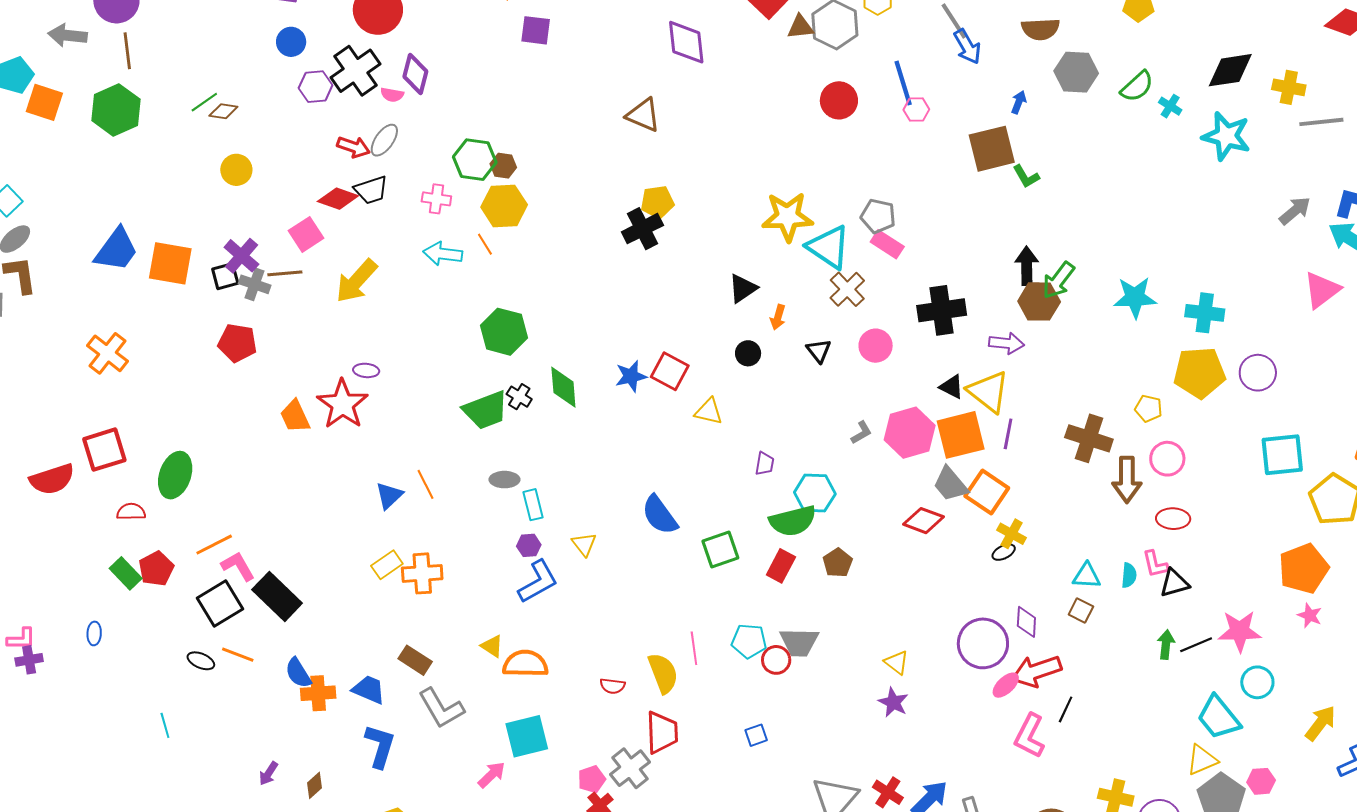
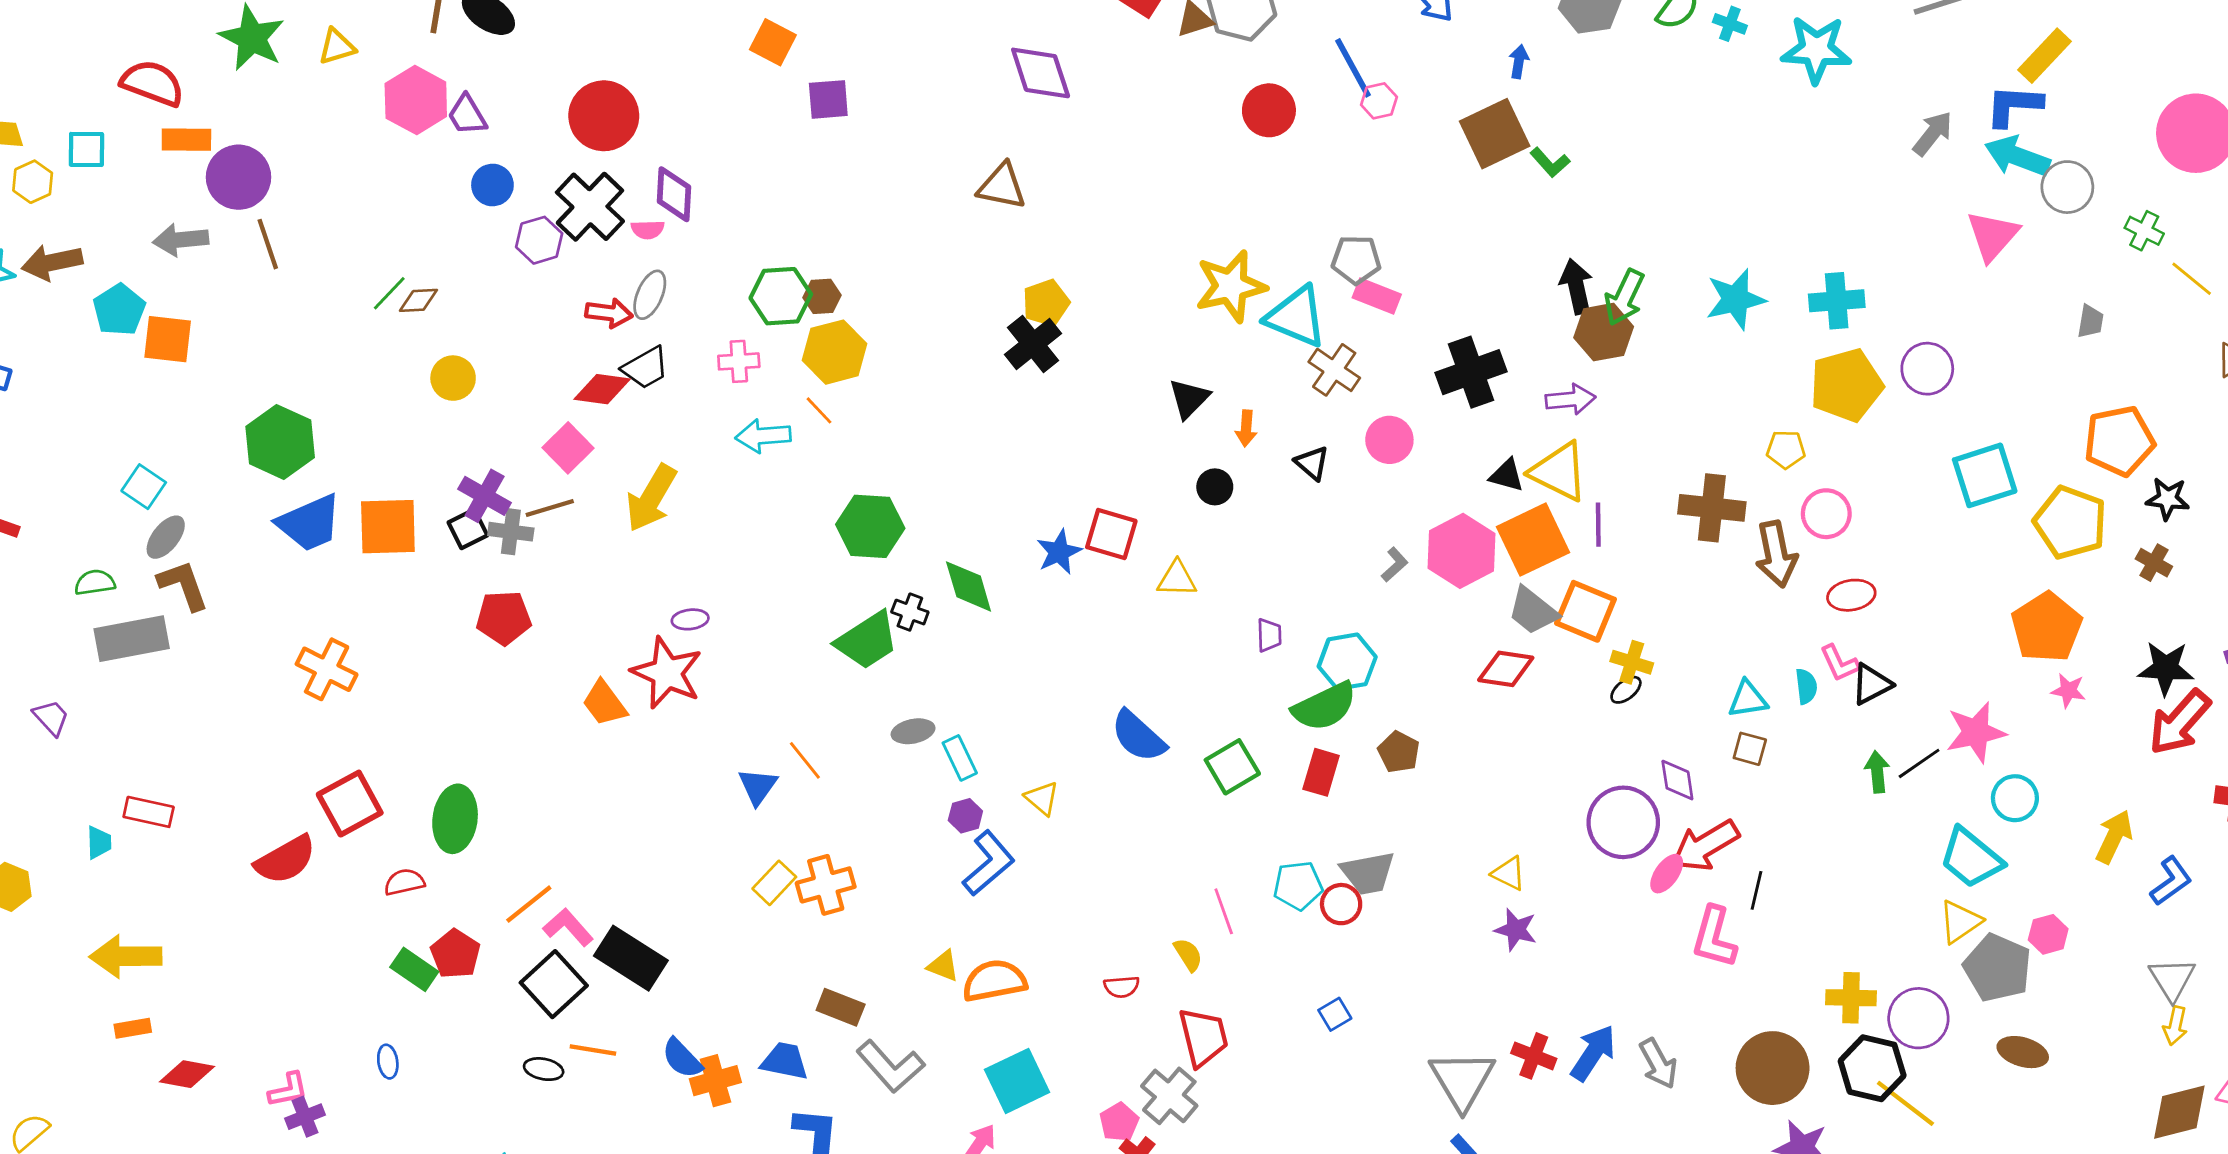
green hexagon: (116, 110) -> (280, 442), moved
blue trapezoid: (116, 250) -> (309, 523), turned 42
yellow semicircle: (663, 673) -> (1188, 955), size x0.6

